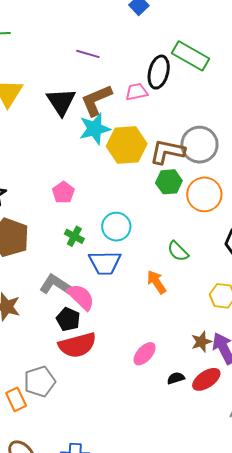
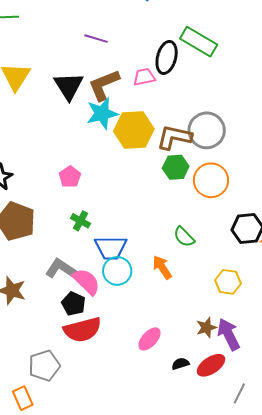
cyan circle: (116, 227) -> (117, 271), moved
orange rectangle: (16, 399) -> (23, 398), moved

